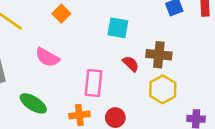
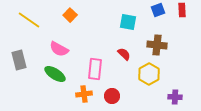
cyan square: (118, 28) -> (128, 22), moved
brown cross: (159, 55) -> (157, 45), moved
green ellipse: (33, 103) -> (55, 74), moved

